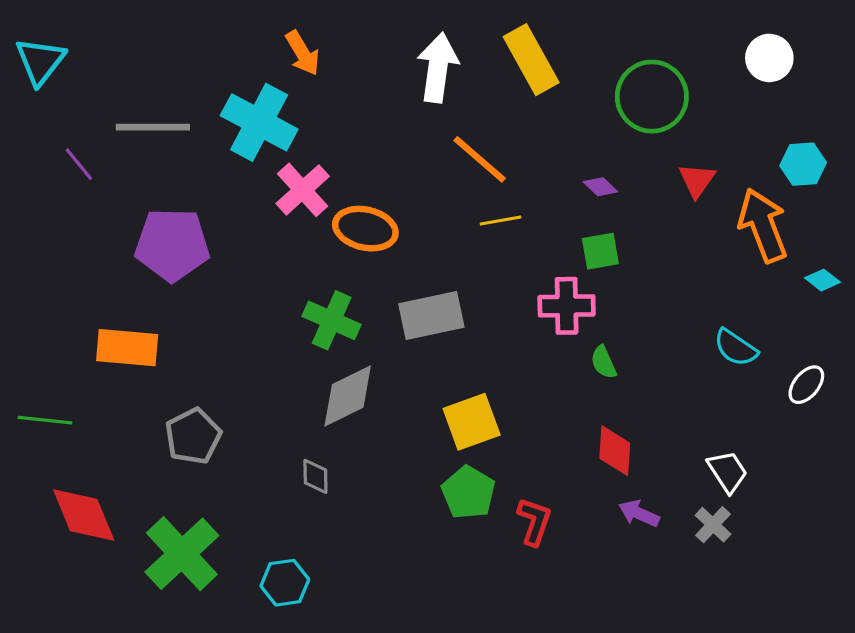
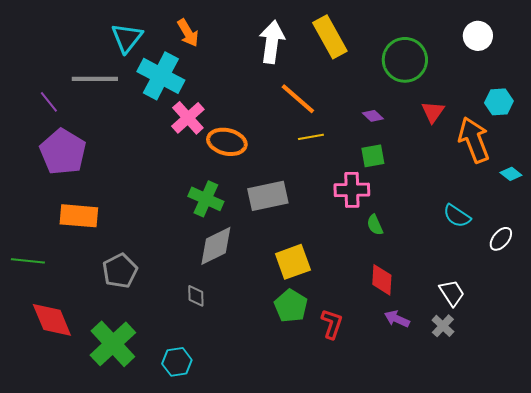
cyan triangle: (40, 61) -> (127, 38), moved
purple pentagon: (172, 245) -> (63, 152), moved, turned 30

